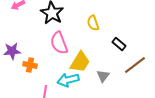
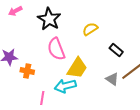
yellow semicircle: (93, 23) -> (90, 29), turned 77
gray triangle: (103, 76) -> (112, 79), moved, turned -32

